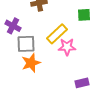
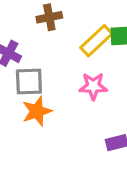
yellow rectangle: (57, 34) -> (96, 41), moved

